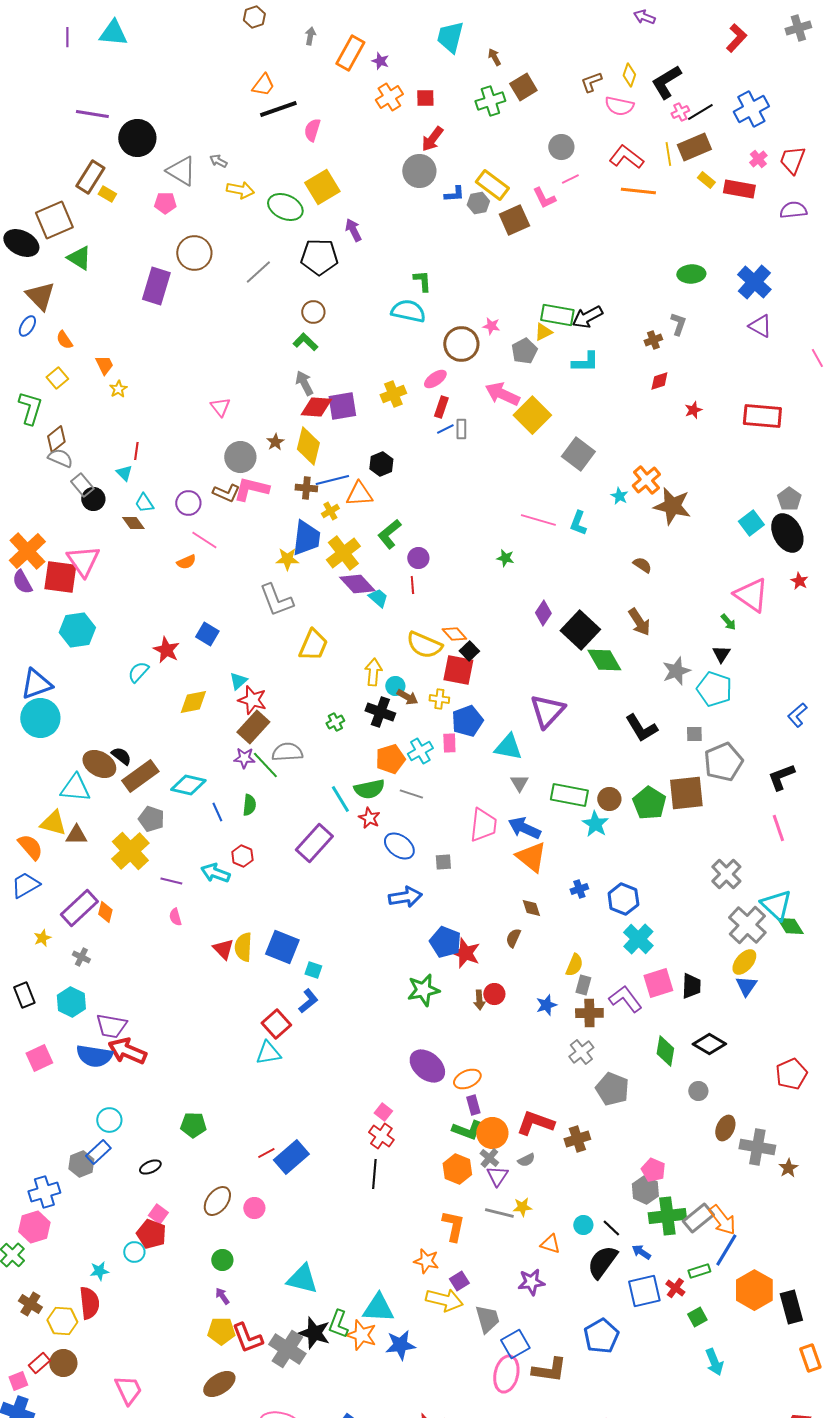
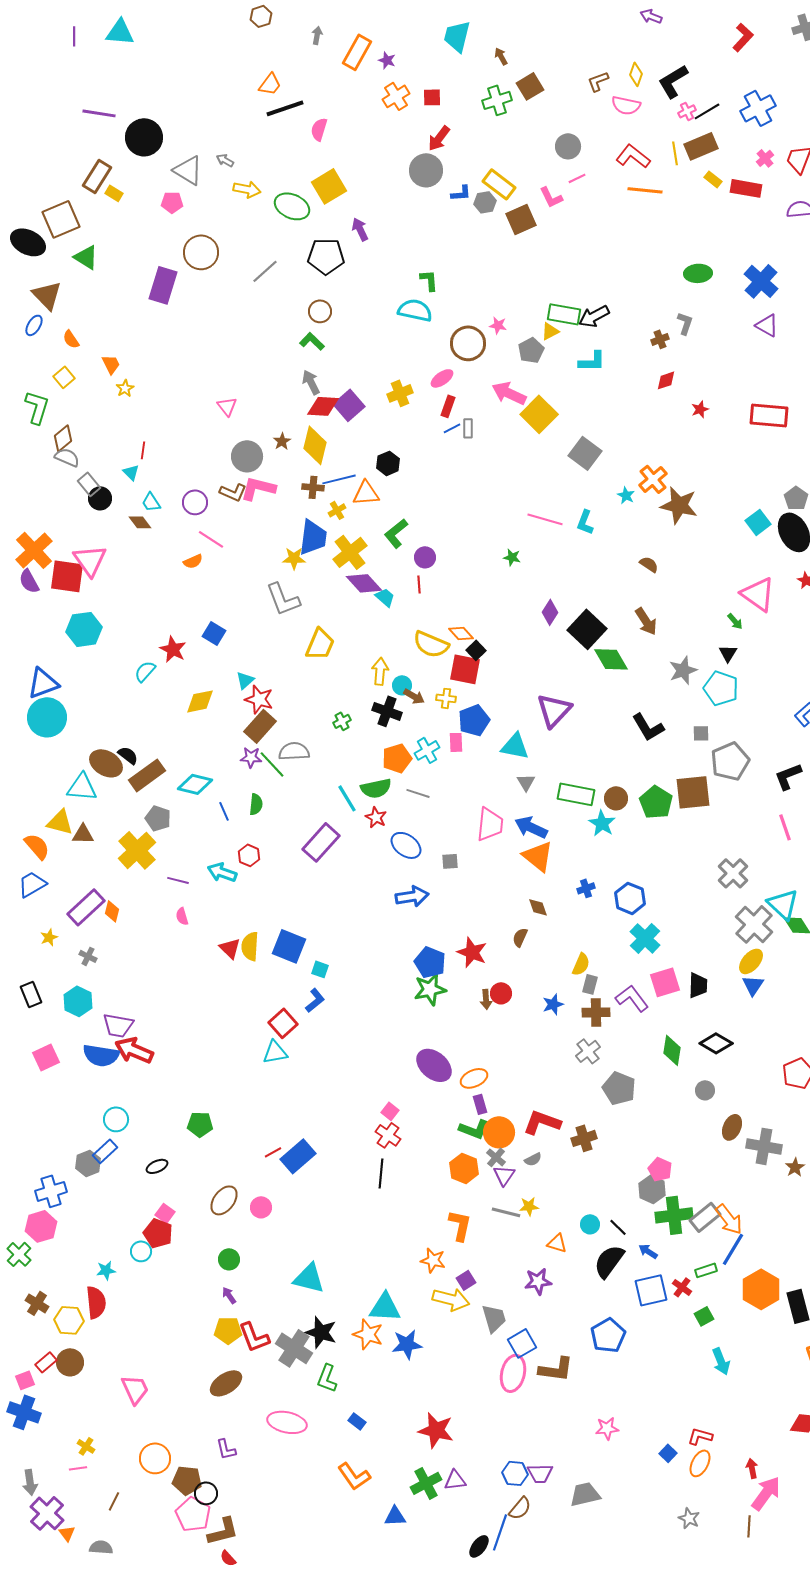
purple square: (342, 406) -> (349, 405), turned -32
blue pentagon: (445, 942) -> (430, 962), moved
green L-shape: (338, 1324) -> (327, 1378), moved

